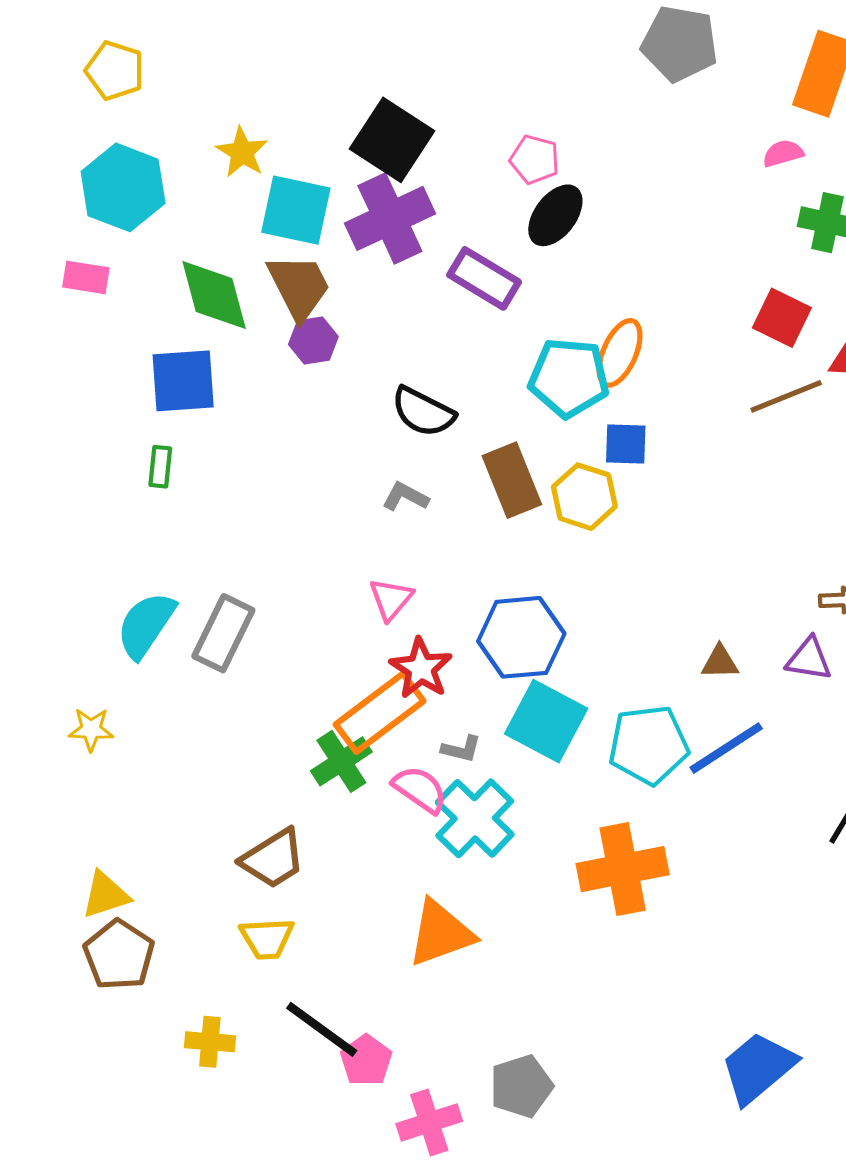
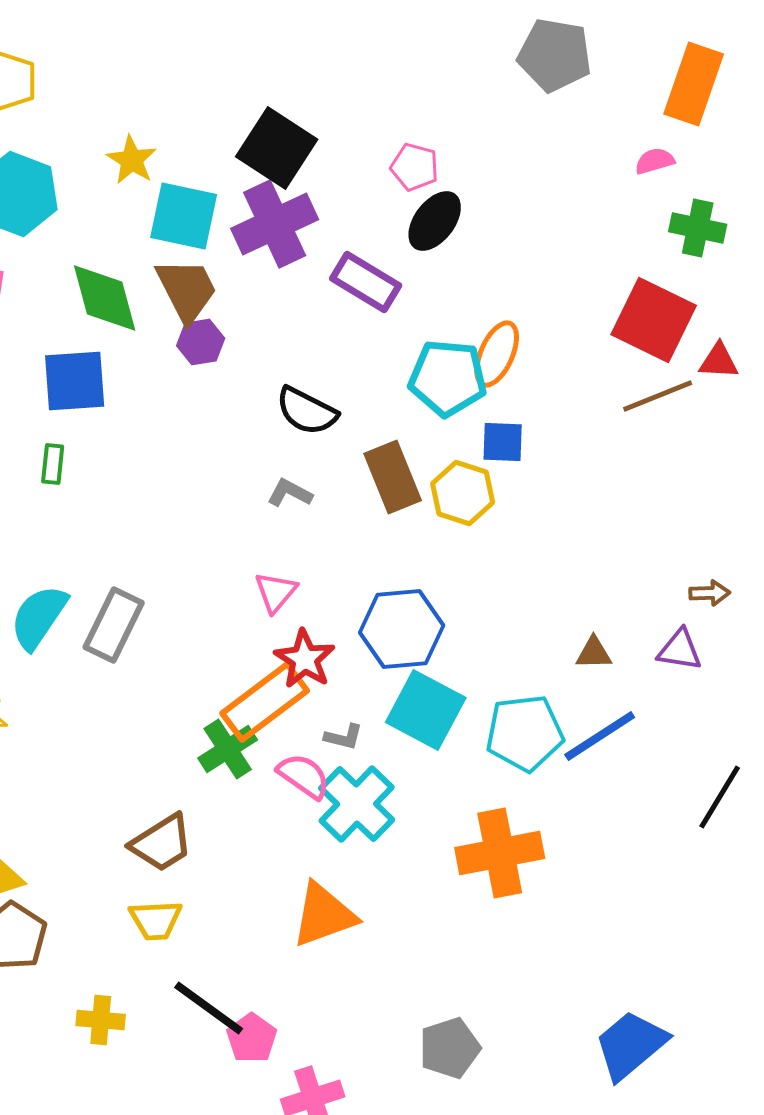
red square: (782, 318) -> (654, 320), size x1.5
gray pentagon: (521, 1086) -> (450, 1048), moved

